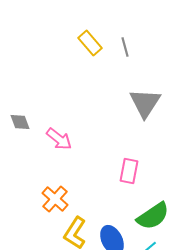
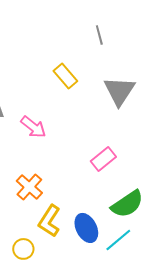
yellow rectangle: (90, 43) -> (65, 76), moved
pink rectangle: (129, 171) -> (103, 159), turned 40

